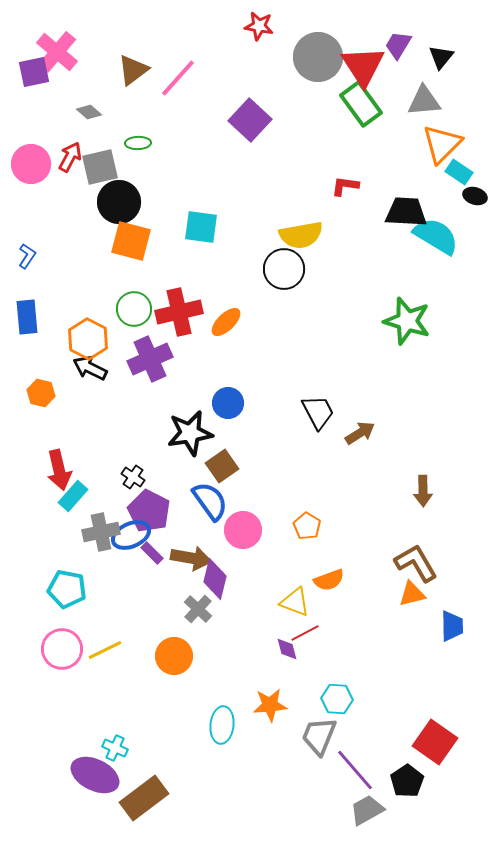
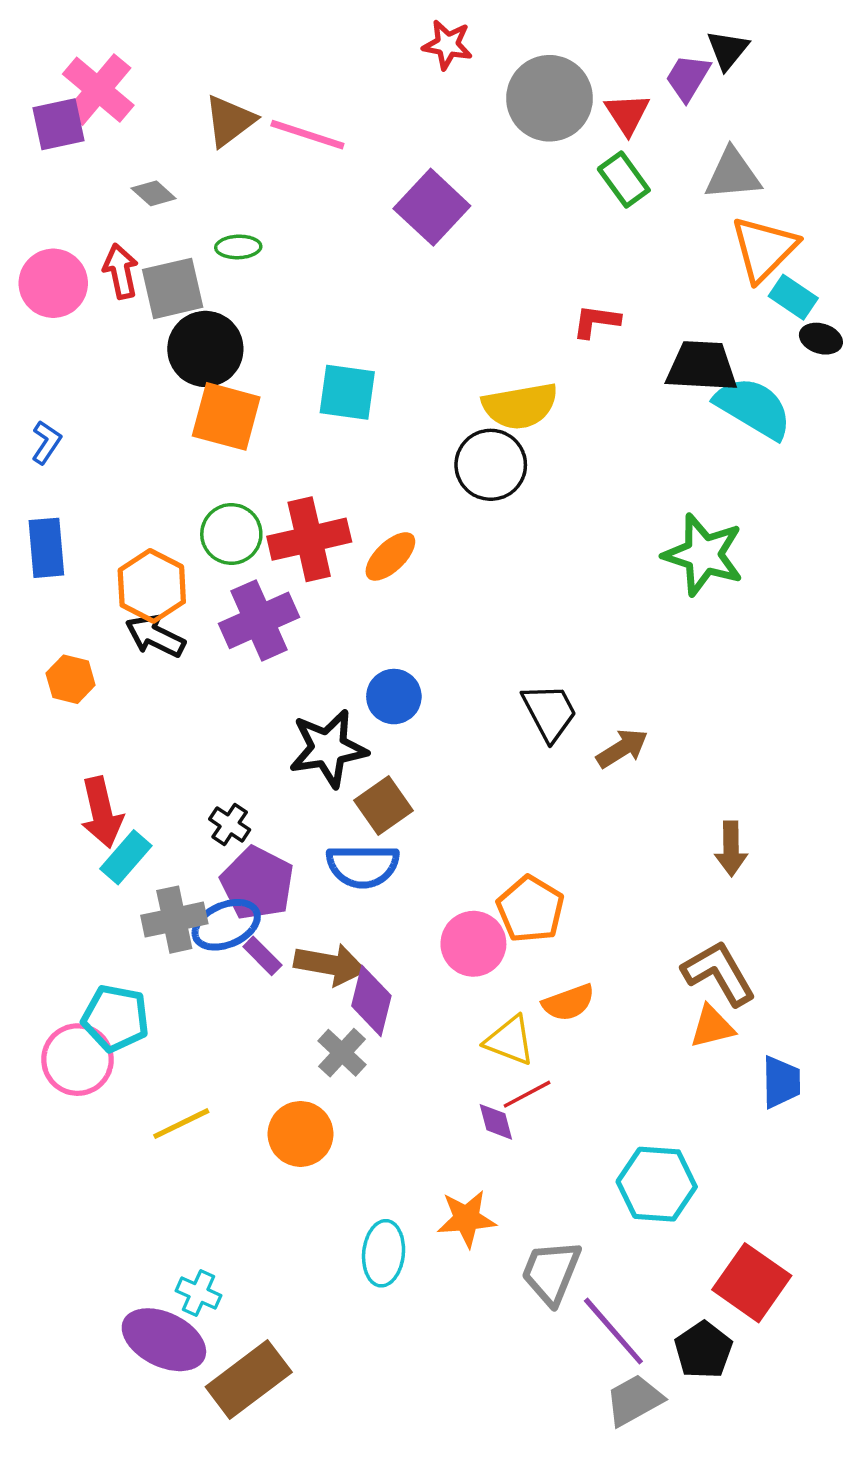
black triangle: (441, 57) -> (728, 50), moved
red triangle: (363, 66) -> (627, 114), size x0.6
pink line: (178, 78) -> (307, 135), turned 66
green rectangle: (361, 104) -> (624, 180), size x0.7
red arrow: (70, 157) -> (121, 271), turned -40
blue semicircle: (210, 501) -> (363, 866), turned 126
orange pentagon: (307, 526) -> (530, 909), size x1.4
pink circle: (243, 530) -> (473, 944), moved
pink circle: (62, 649) -> (77, 1060), moved
cyan hexagon: (337, 699) -> (657, 1184), moved, size x1.4

